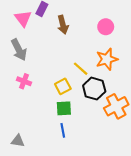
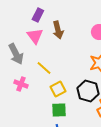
pink triangle: (23, 18) -> (35, 36), moved
yellow line: (81, 69) -> (44, 68), moved

